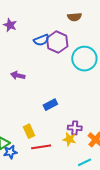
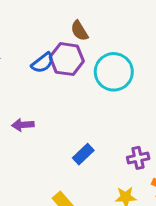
brown semicircle: (74, 17) -> (79, 31), moved, turned 80
purple cross: (75, 128) -> (138, 158), moved

